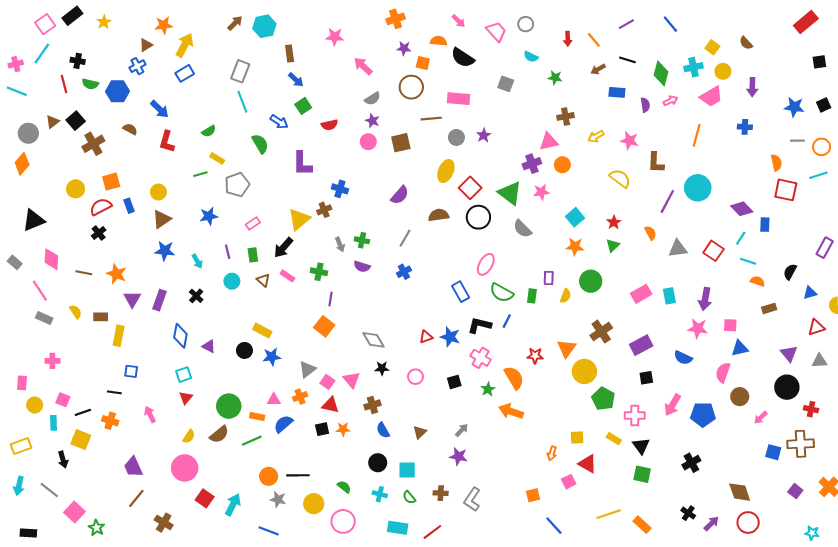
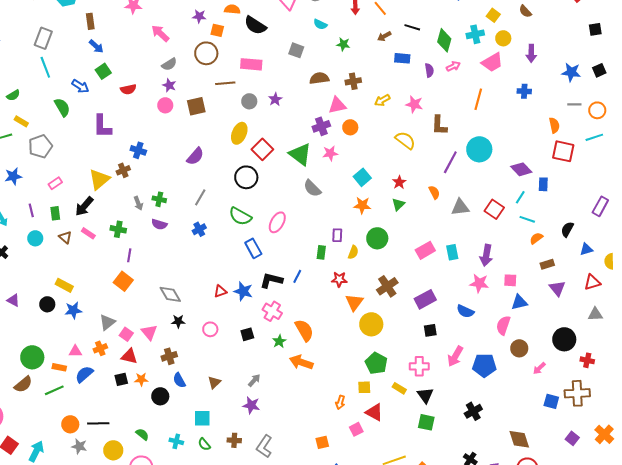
brown semicircle: (439, 215) -> (319, 78), moved
black circle: (478, 217) -> (246, 177), moved
orange semicircle: (758, 281) -> (536, 238), turned -56
green semicircle: (502, 293) -> (240, 216), moved
purple triangle: (789, 354) -> (557, 288), moved
red star: (535, 356) -> (339, 279), moved
green pentagon: (603, 399) -> (376, 363), moved
black circle: (378, 463) -> (160, 396), moved

